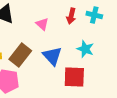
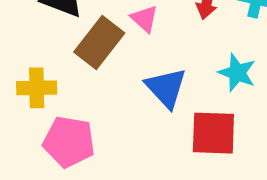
brown rectangle: (20, 55) -> (99, 43), moved

